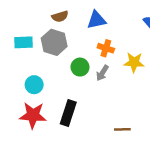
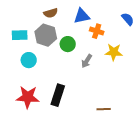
orange cross: (106, 48) -> (97, 31), moved
green circle: (80, 67) -> (68, 44), moved
cyan circle: (34, 85) -> (29, 60), moved

